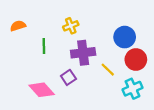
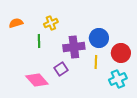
yellow cross: (71, 26) -> (51, 23), moved
blue circle: (125, 37) -> (99, 38), moved
yellow line: (108, 70) -> (96, 62), turned 48

